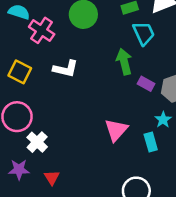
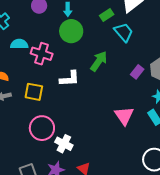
green arrow: (124, 62) -> (99, 61), moved, turned 65
purple rectangle: (146, 84) -> (137, 72), turned -64

